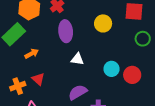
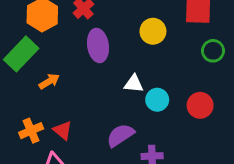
white triangle: (77, 59) -> (134, 84), moved
cyan circle: (112, 69) -> (157, 100), moved
red triangle: (38, 79) -> (63, 130), moved

